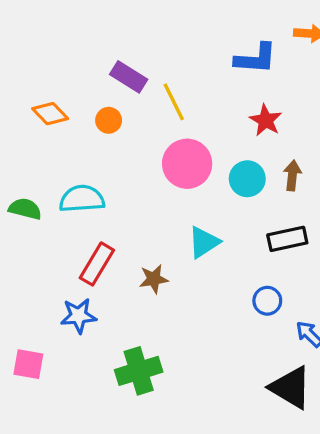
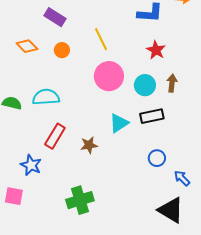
purple rectangle: (129, 77) -> (55, 17), moved
black rectangle: (287, 239) -> (152, 116), moved
blue star: (79, 316) -> (31, 165), moved, turned 30

